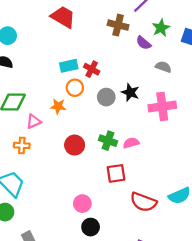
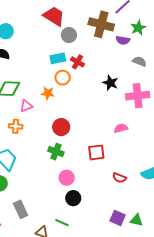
brown cross: (118, 25) -> (101, 24), size x1.4
purple semicircle: (144, 43) -> (123, 40), turned -32
gray circle: (106, 97) -> (69, 35), moved
green cross: (108, 141) -> (56, 152), moved
pink semicircle: (131, 143) -> (121, 128), moved
red semicircle: (143, 202) -> (119, 178), size x0.6

